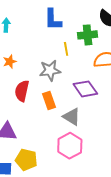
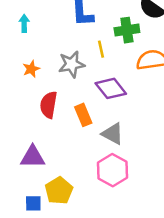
gray star: (50, 70) -> (72, 64), moved
purple diamond: (85, 89) -> (111, 88), moved
yellow pentagon: (26, 160) -> (59, 191), turned 30

